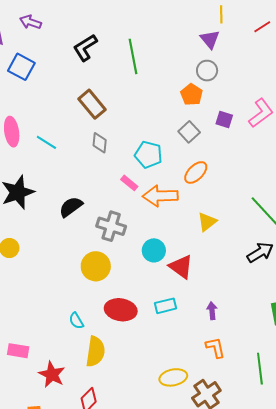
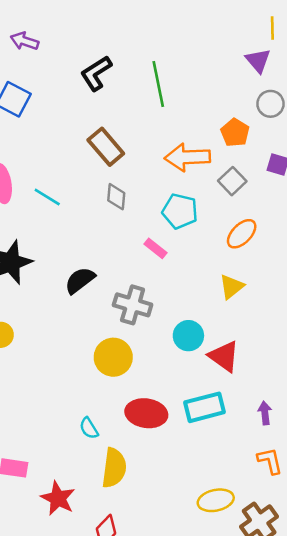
gray circle: (207, 71) -> (270, 104), moved
orange arrow: (160, 196) -> (187, 157), moved
yellow triangle: (207, 222) -> (231, 287), moved
cyan rectangle: (166, 306) -> (204, 407), size x1.4

